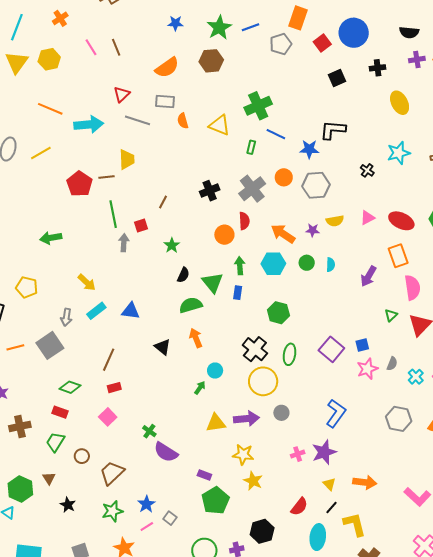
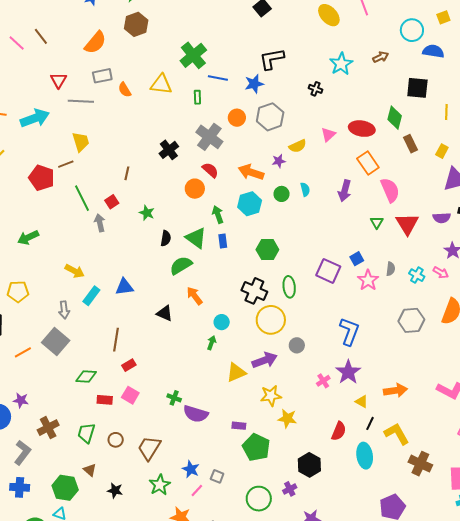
red semicircle: (244, 221) -> (210, 170), turned -30
red rectangle: (60, 412) -> (105, 400), moved

